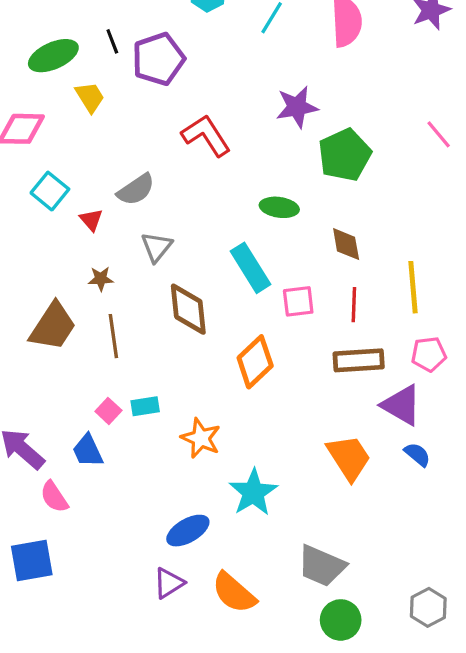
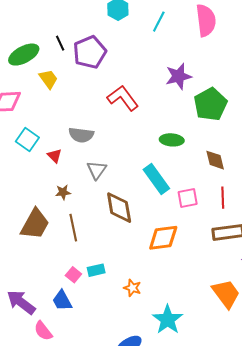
gray semicircle: (136, 190) -> (81, 135), turned 45
orange diamond: (255, 362) -> (163, 238), turned 40
orange star: (201, 438) -> (132, 288), size x0.7

